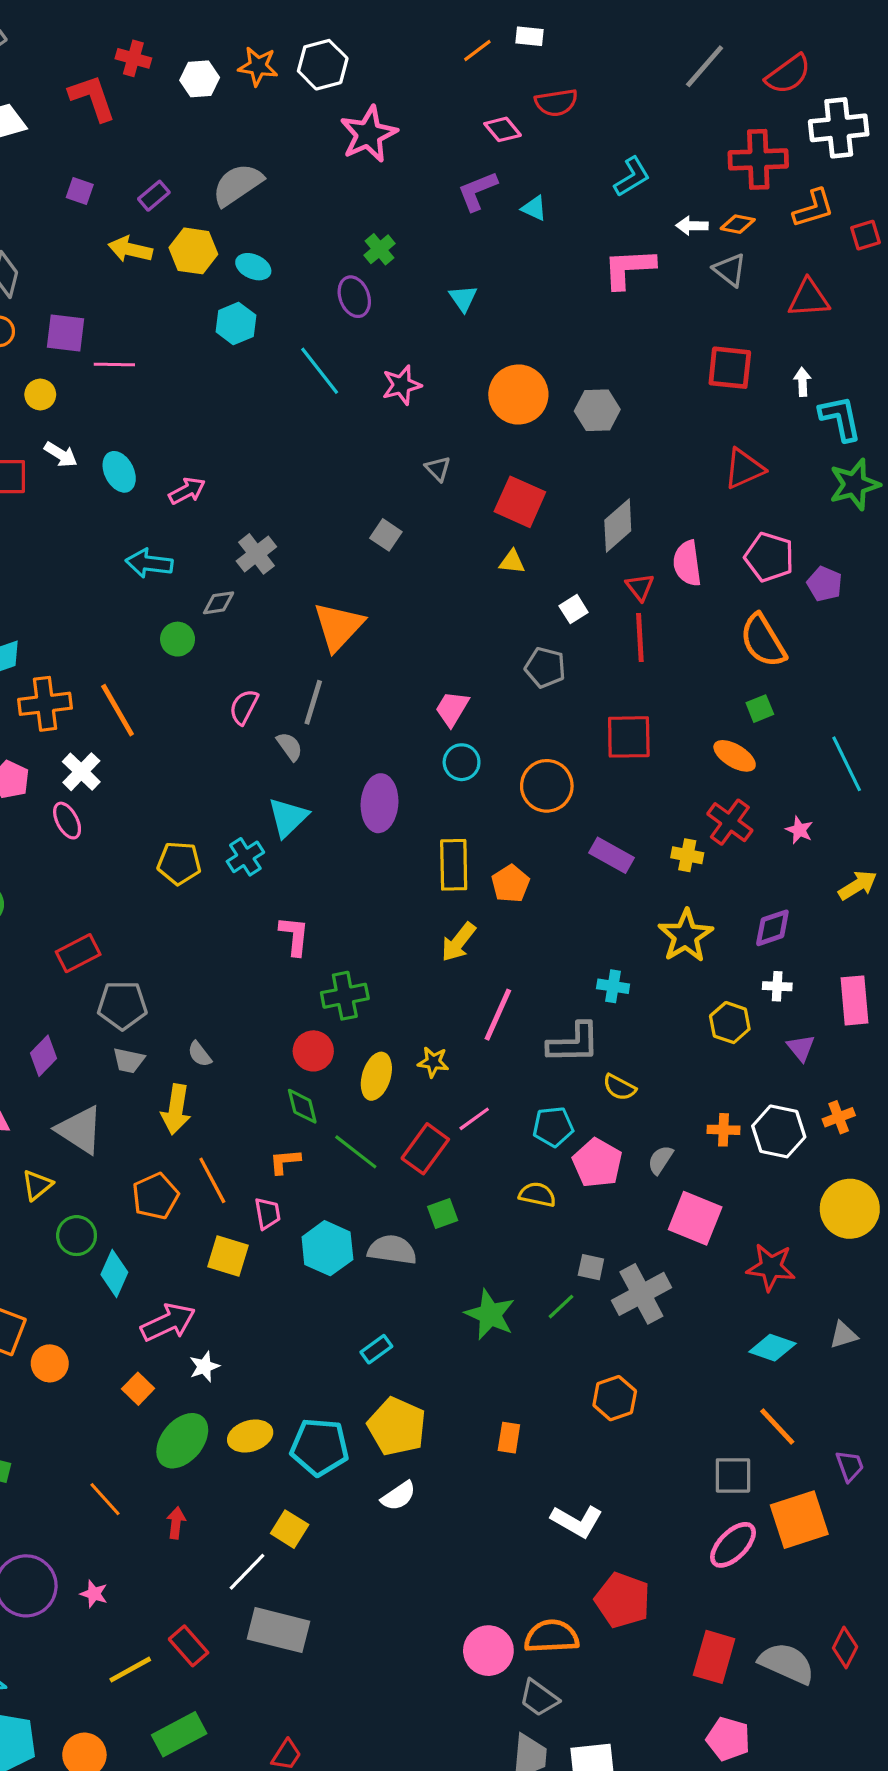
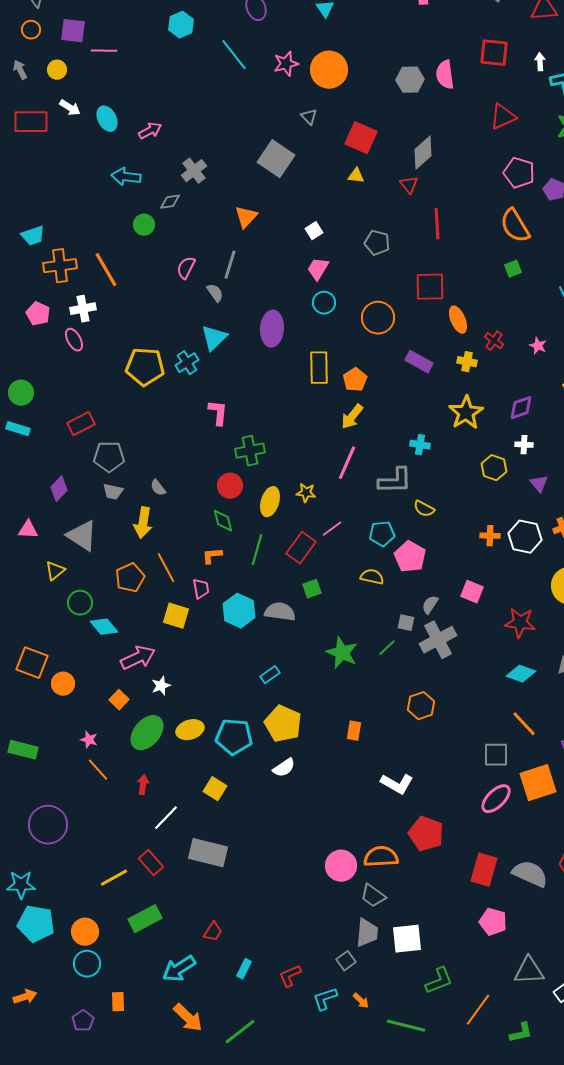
orange circle: (518, 395) -> (329, 70), moved
gray square: (386, 535) -> (276, 159), size x1.8
pink semicircle: (687, 563) -> (445, 75), moved
red triangle: (640, 587) -> (409, 185), moved
white square: (574, 609) -> (314, 231), moved
orange triangle: (338, 626) -> (246, 217), size x0.7
orange ellipse: (735, 756) -> (458, 320), moved, turned 36
white cross: (81, 772) -> (83, 309), turned 35
red cross: (730, 822) -> (494, 341), size x0.7
yellow pentagon: (179, 863) -> (145, 367), size x1.4
yellow arrow: (458, 942) -> (352, 417), moved
green line: (356, 1152) -> (257, 550), turned 68
gray semicircle: (660, 1160) -> (430, 605), moved
pink square: (695, 1218) -> (472, 592), size x0.7
cyan diamond: (114, 1273) -> (104, 627), turned -64
white line: (247, 1572) -> (166, 818), moved
pink star: (94, 1594) -> (89, 740), moved

